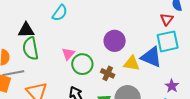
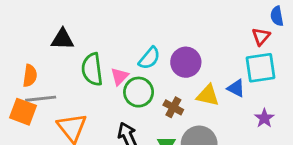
cyan semicircle: (60, 13) -> (149, 58), moved
green semicircle: (31, 49) -> (92, 69), moved
blue triangle: (151, 57) -> (236, 88), size x0.6
purple star: (172, 86) -> (264, 118), moved

